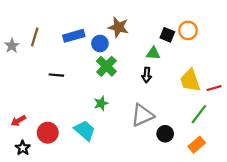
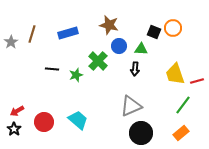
blue circle: (100, 43) -> (119, 46), moved
green star: (101, 103) -> (76, 75), moved
black circle: (165, 134) -> (141, 133), moved, size x1.5
black star: (23, 148) -> (14, 129), moved

